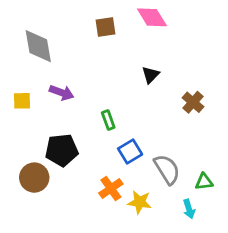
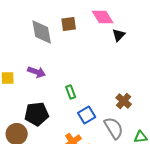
gray diamond: (38, 46) -> (42, 32), moved
black triangle: (151, 75) -> (119, 35), moved
brown cross: (193, 102) -> (124, 101), moved

